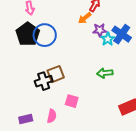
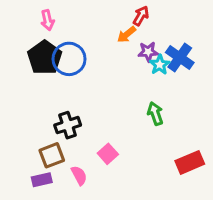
green arrow: (105, 73) -> (155, 114), turned 77
brown square: (56, 74) -> (52, 155), moved
pink square: (72, 101) -> (108, 154), turned 32
pink semicircle: (52, 116) -> (79, 175), turned -40

